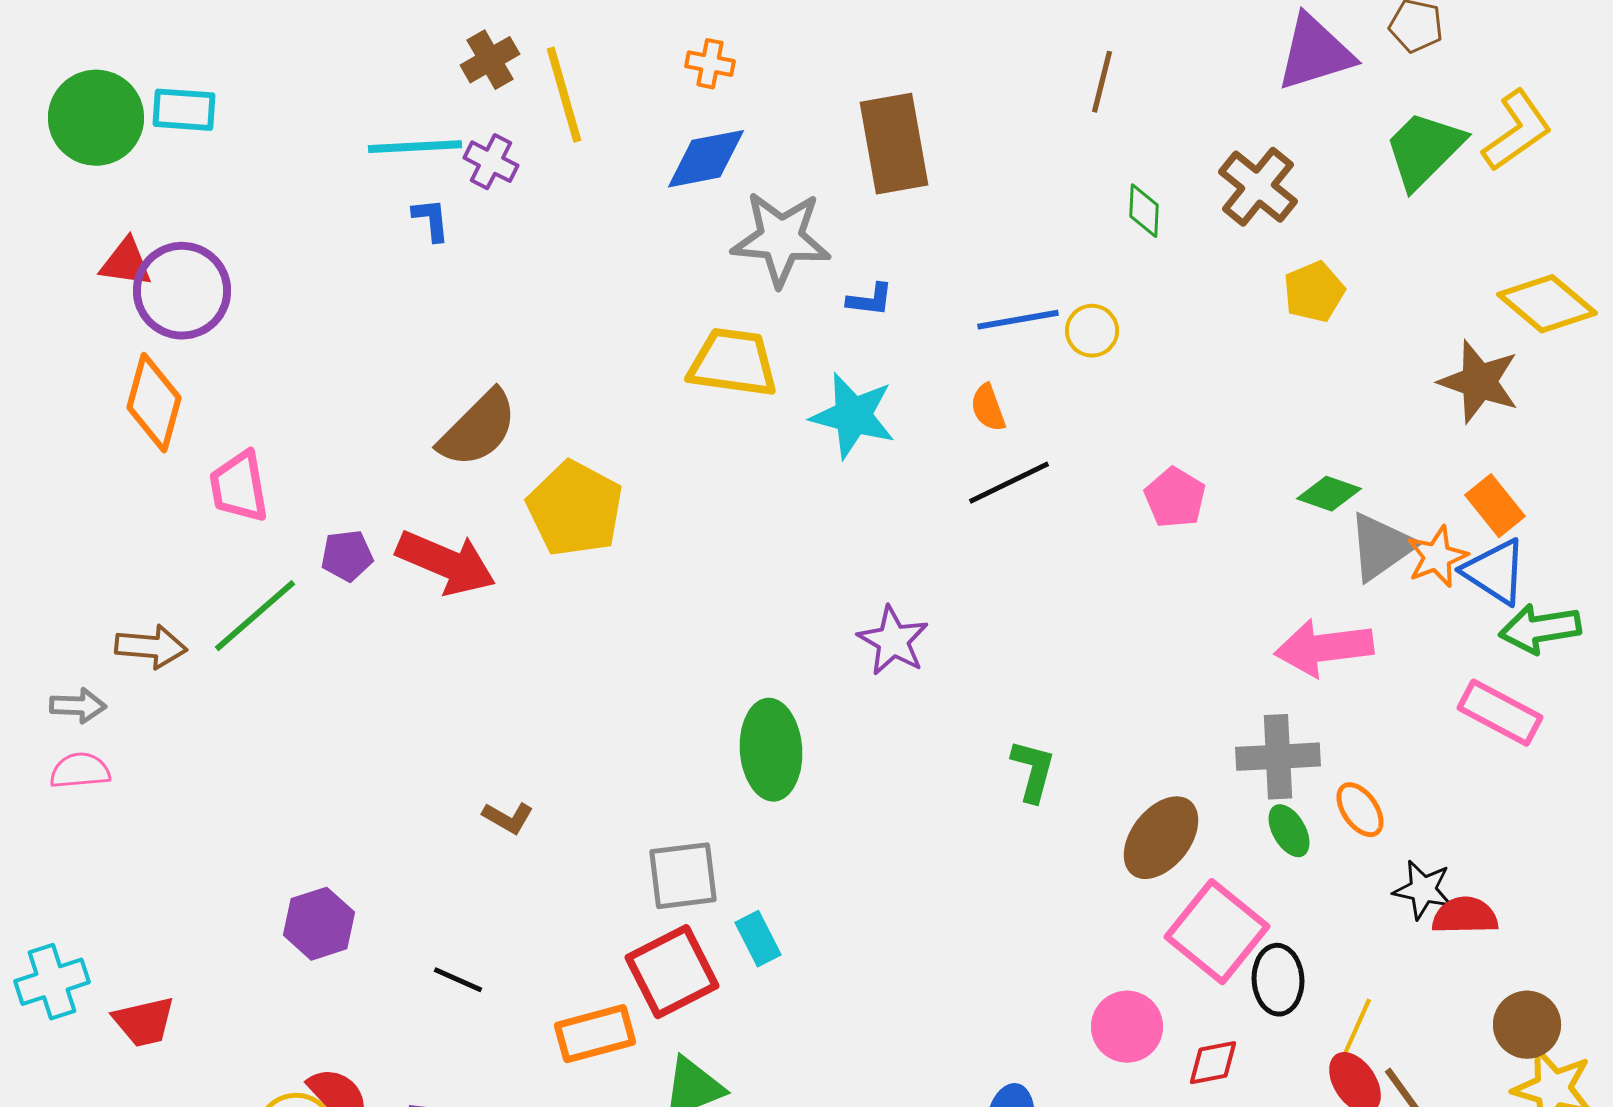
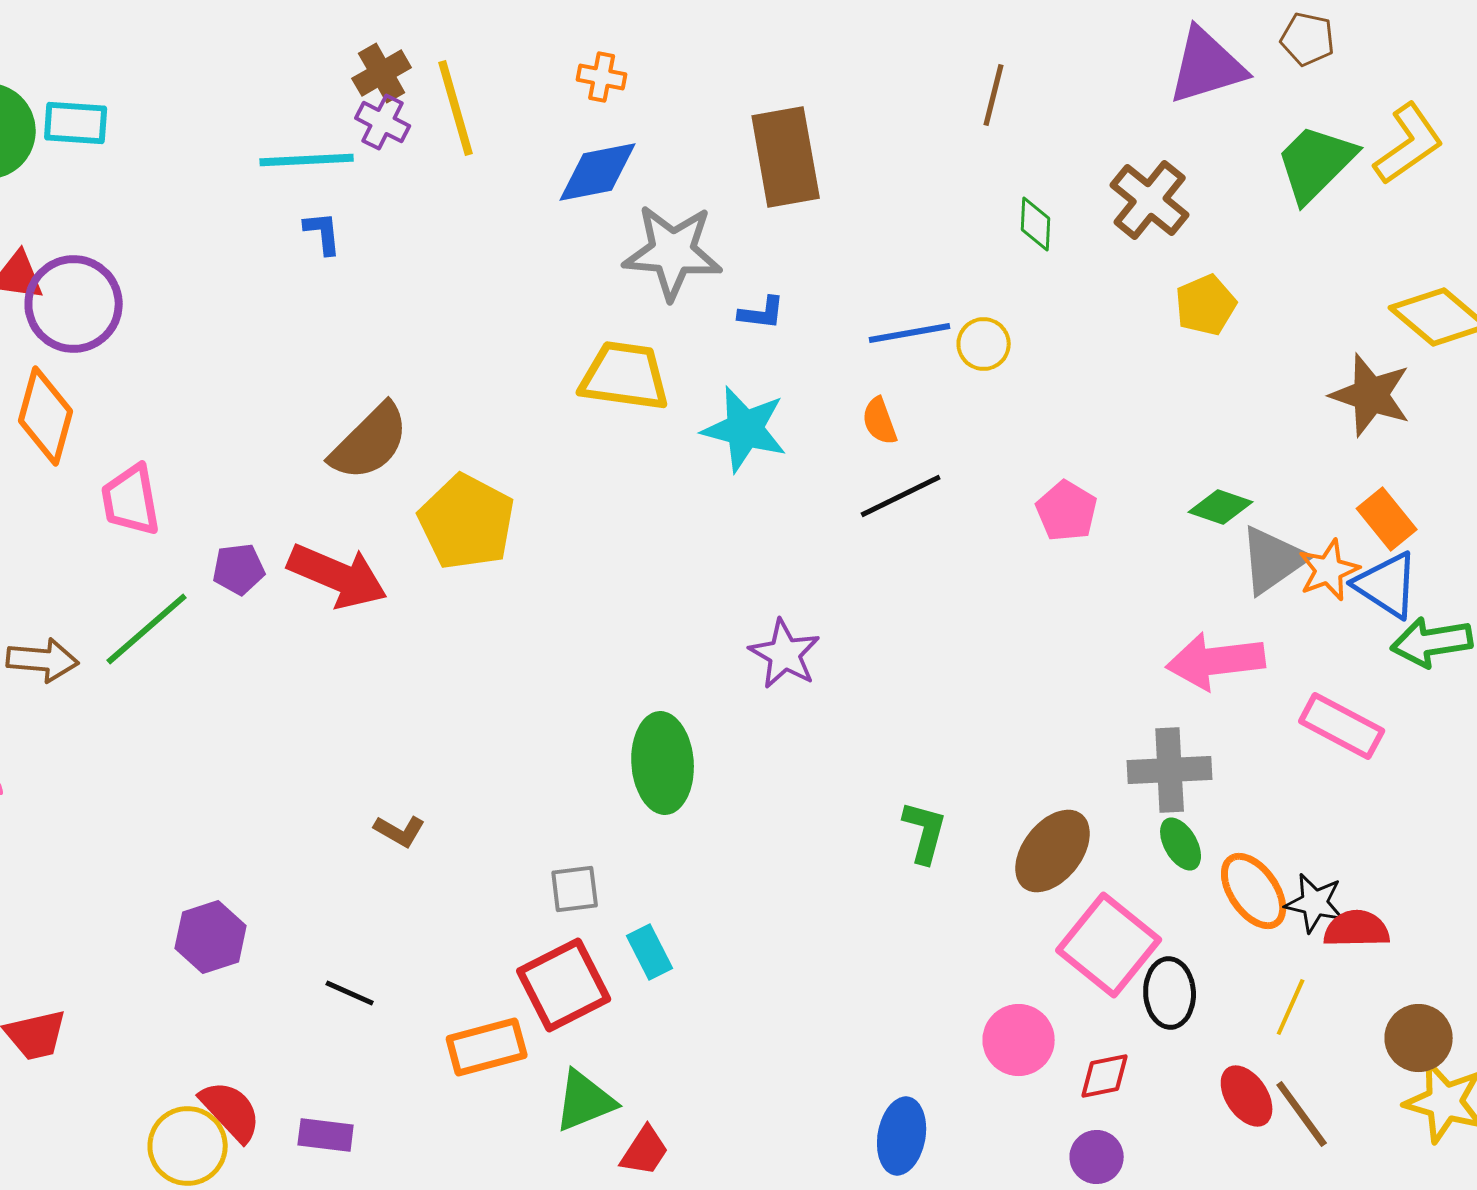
purple cross: (491, 162) -> (383, 122), moved
pink rectangle: (1500, 713) -> (1342, 726), moved
green L-shape: (1033, 771) -> (925, 832), moved
orange ellipse: (1360, 810) -> (1254, 891), moved, size x1.4
gray square: (683, 876) -> (575, 889), size x0.7
yellow line: (1357, 1027) -> (1291, 1007), moved

